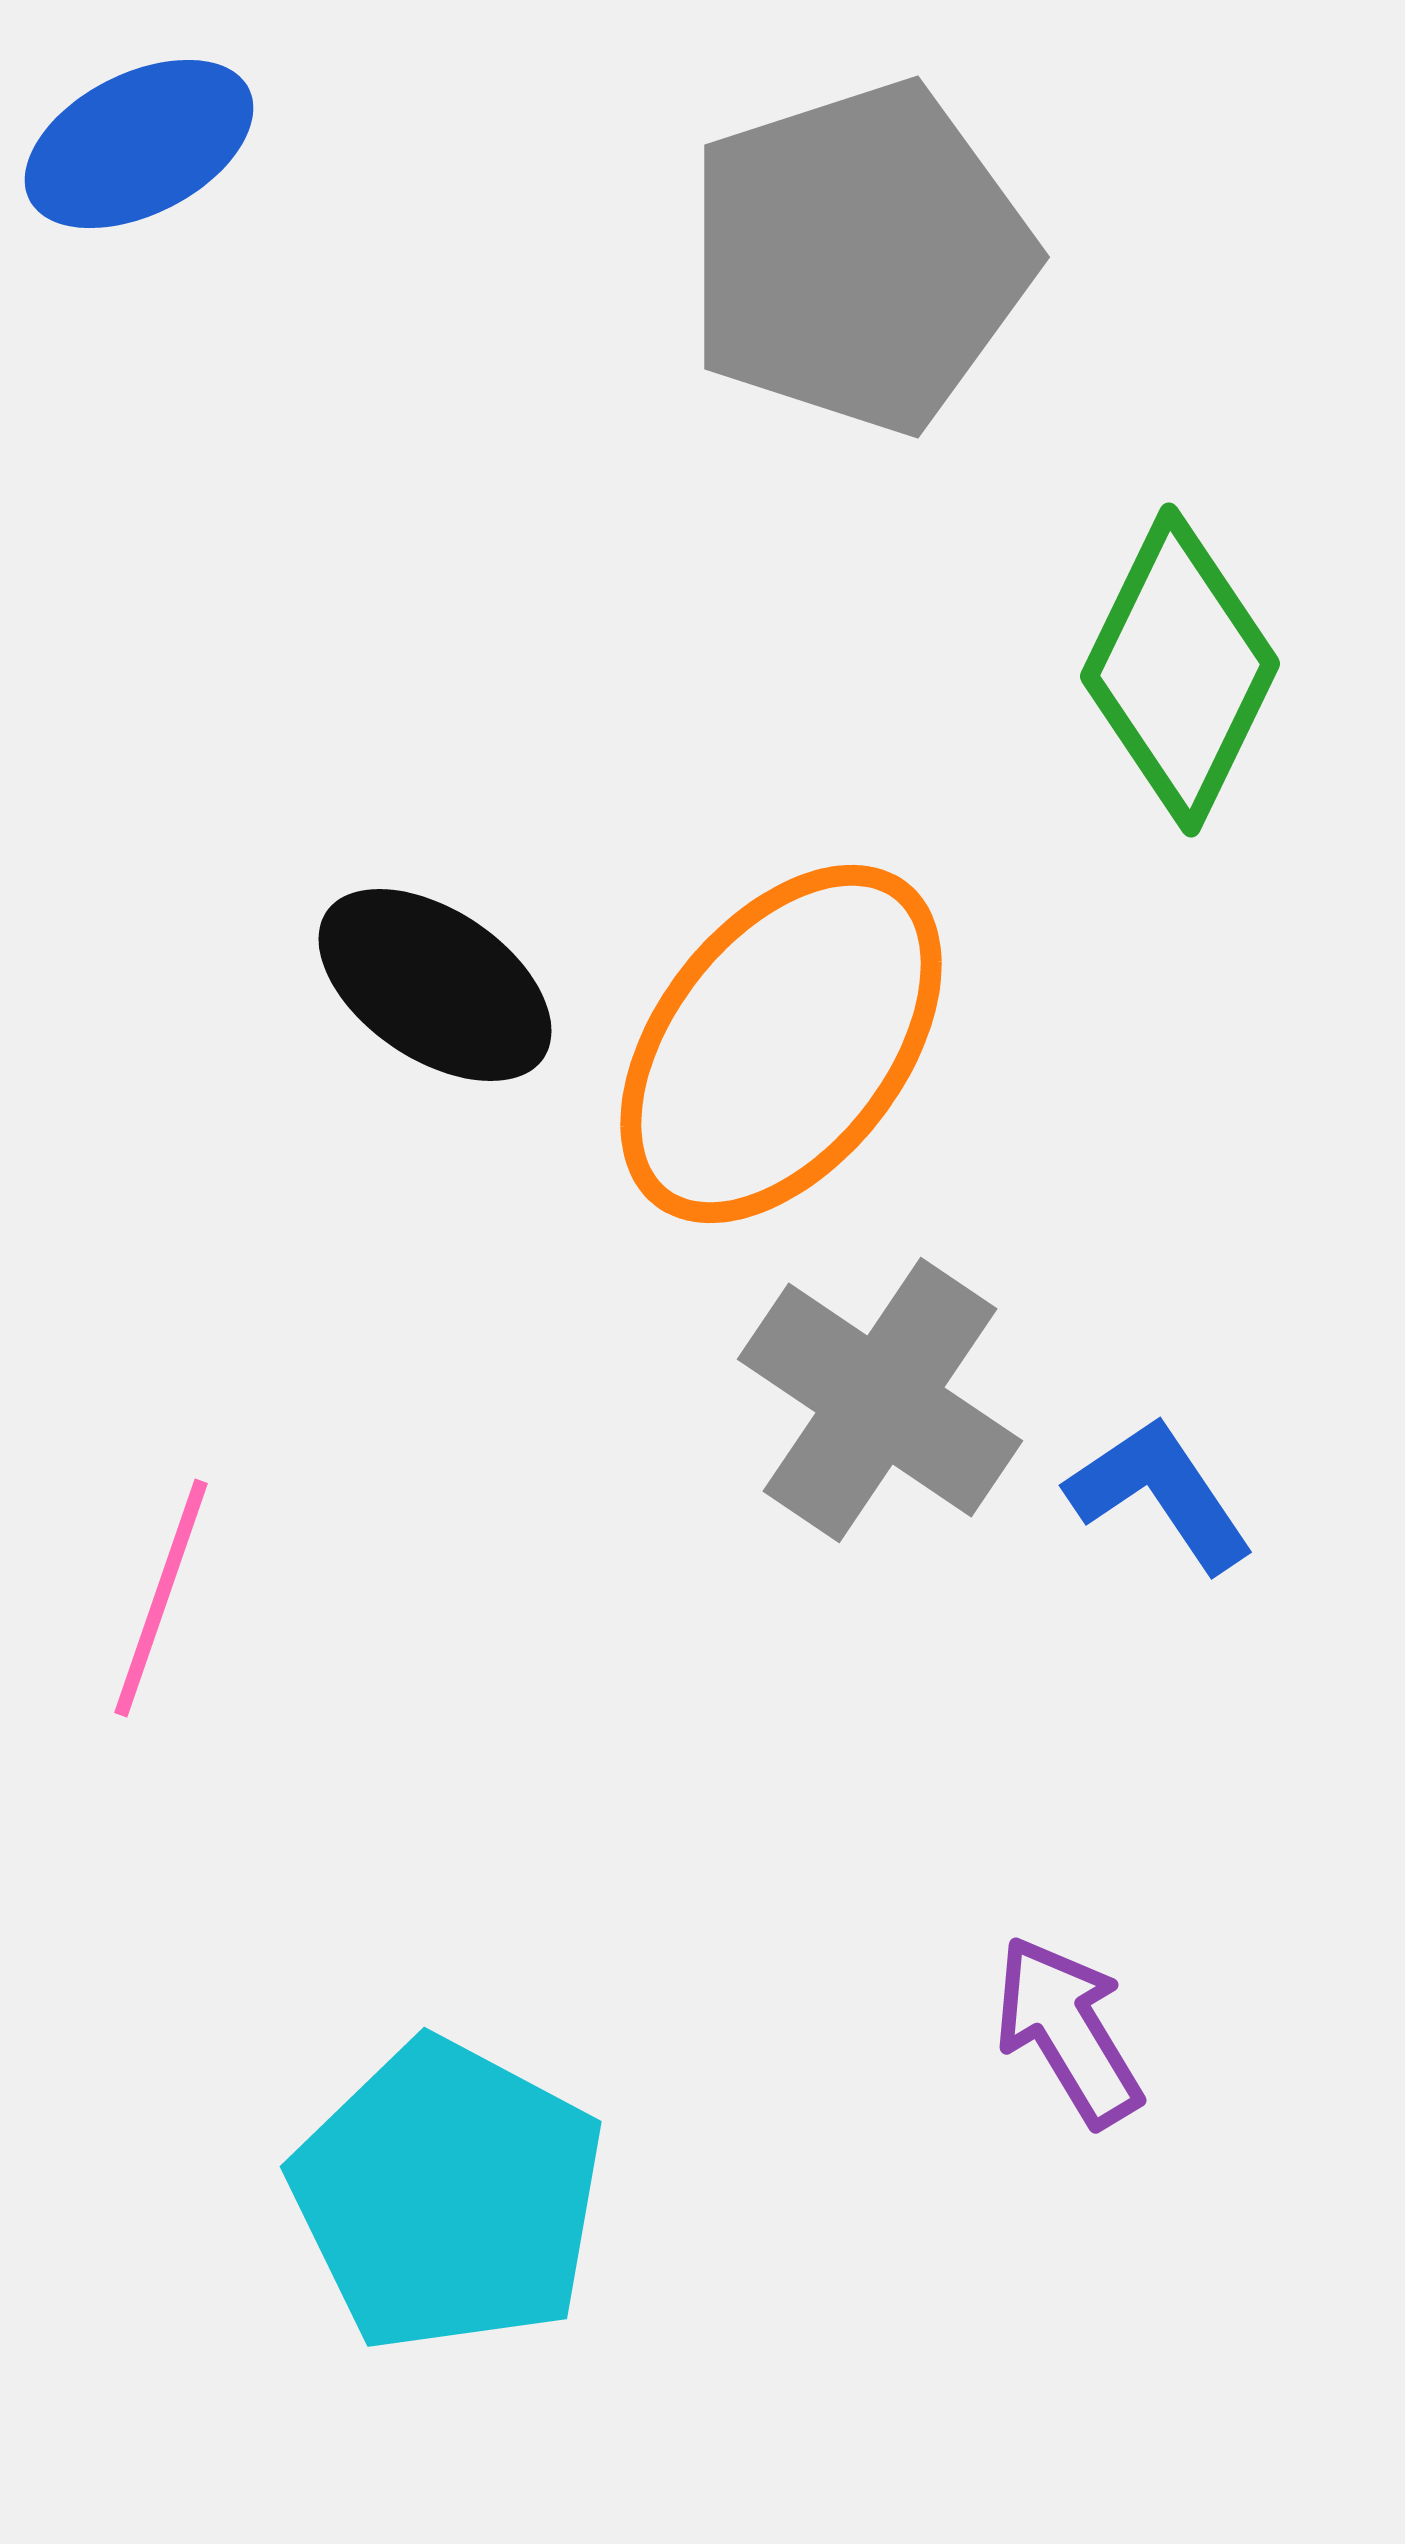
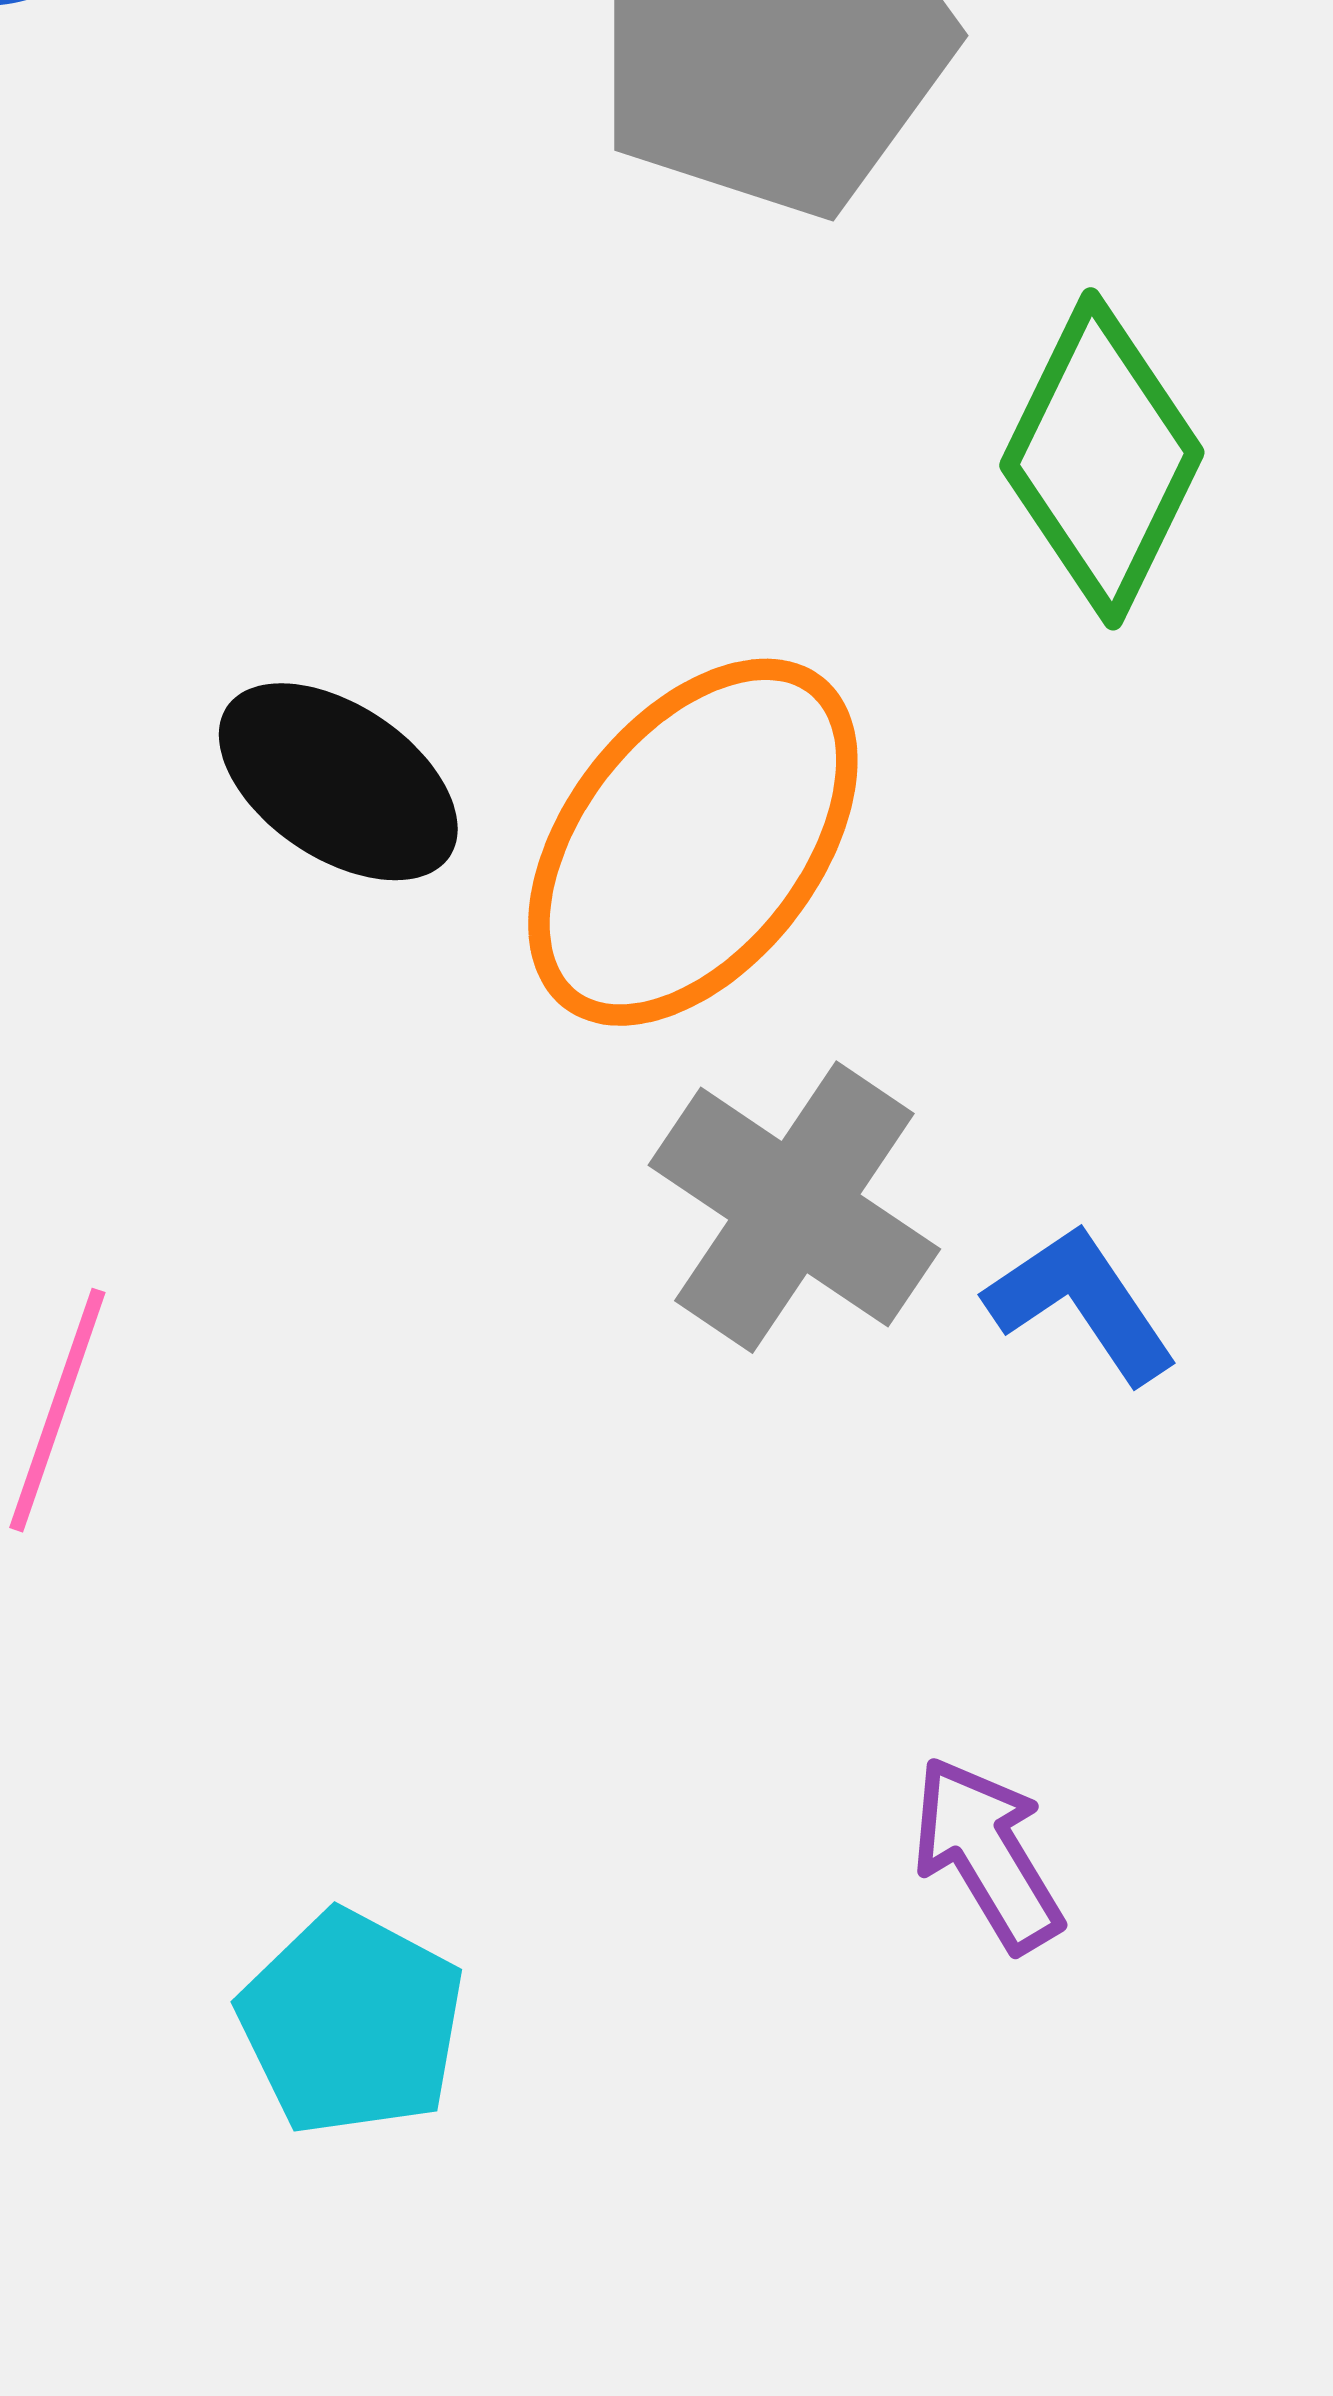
cyan pentagon: (448, 2196) -> (352, 2023), size x0.7

